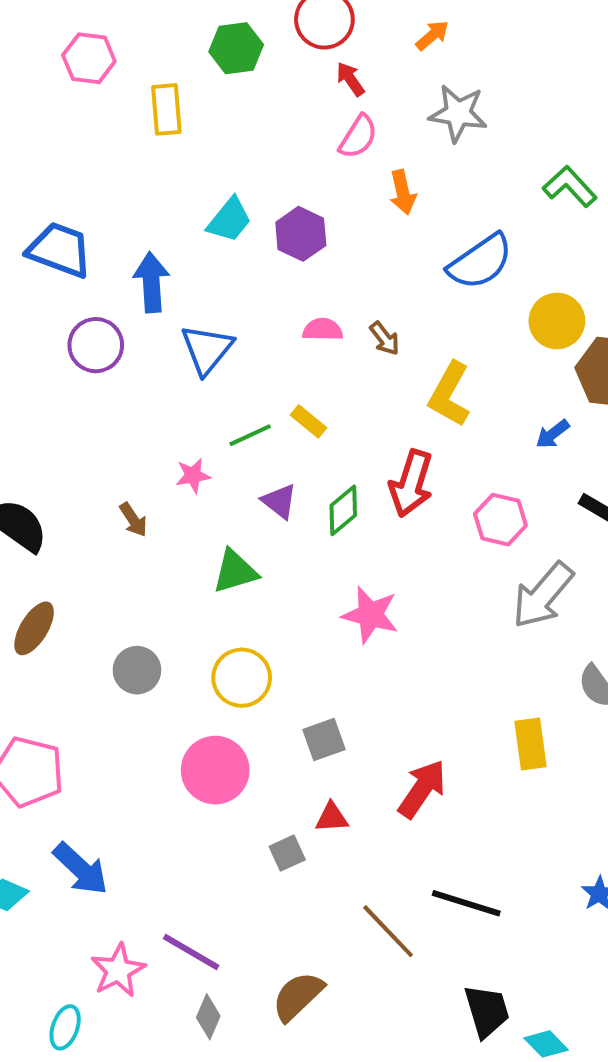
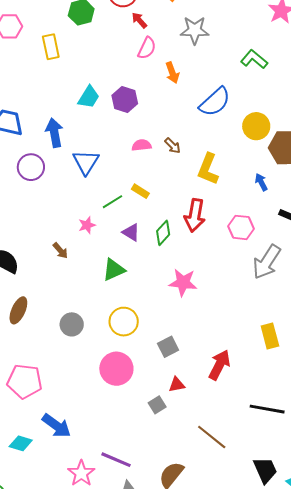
blue arrow: (553, 434) -> (261, 182), turned 108
black line: (466, 903) -> (267, 409), moved

